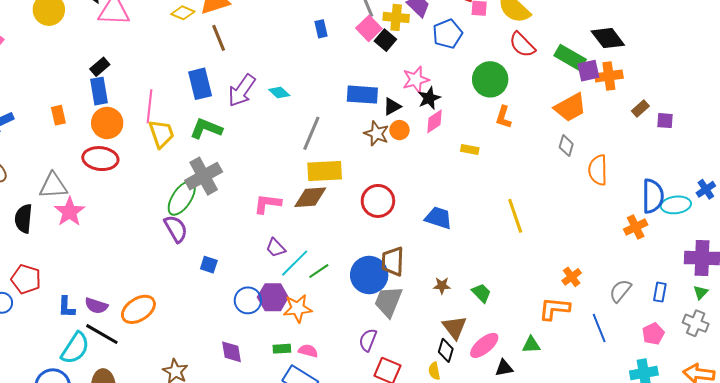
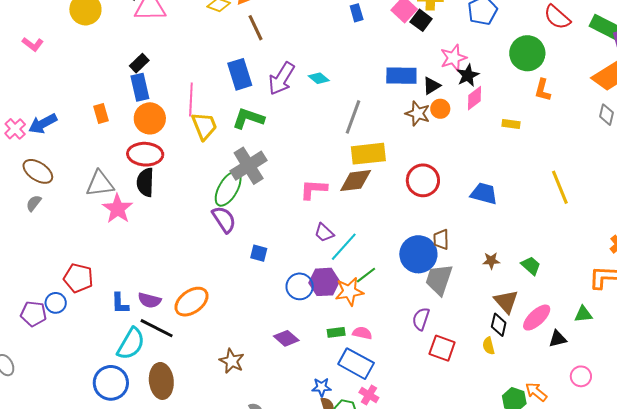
black semicircle: (24, 219) -> (145, 182), moved
brown trapezoid: (393, 261) -> (441, 239), size x0.7
green line: (319, 271) -> (366, 275), moved
purple diamond: (231, 352) -> (286, 338), turned -35

